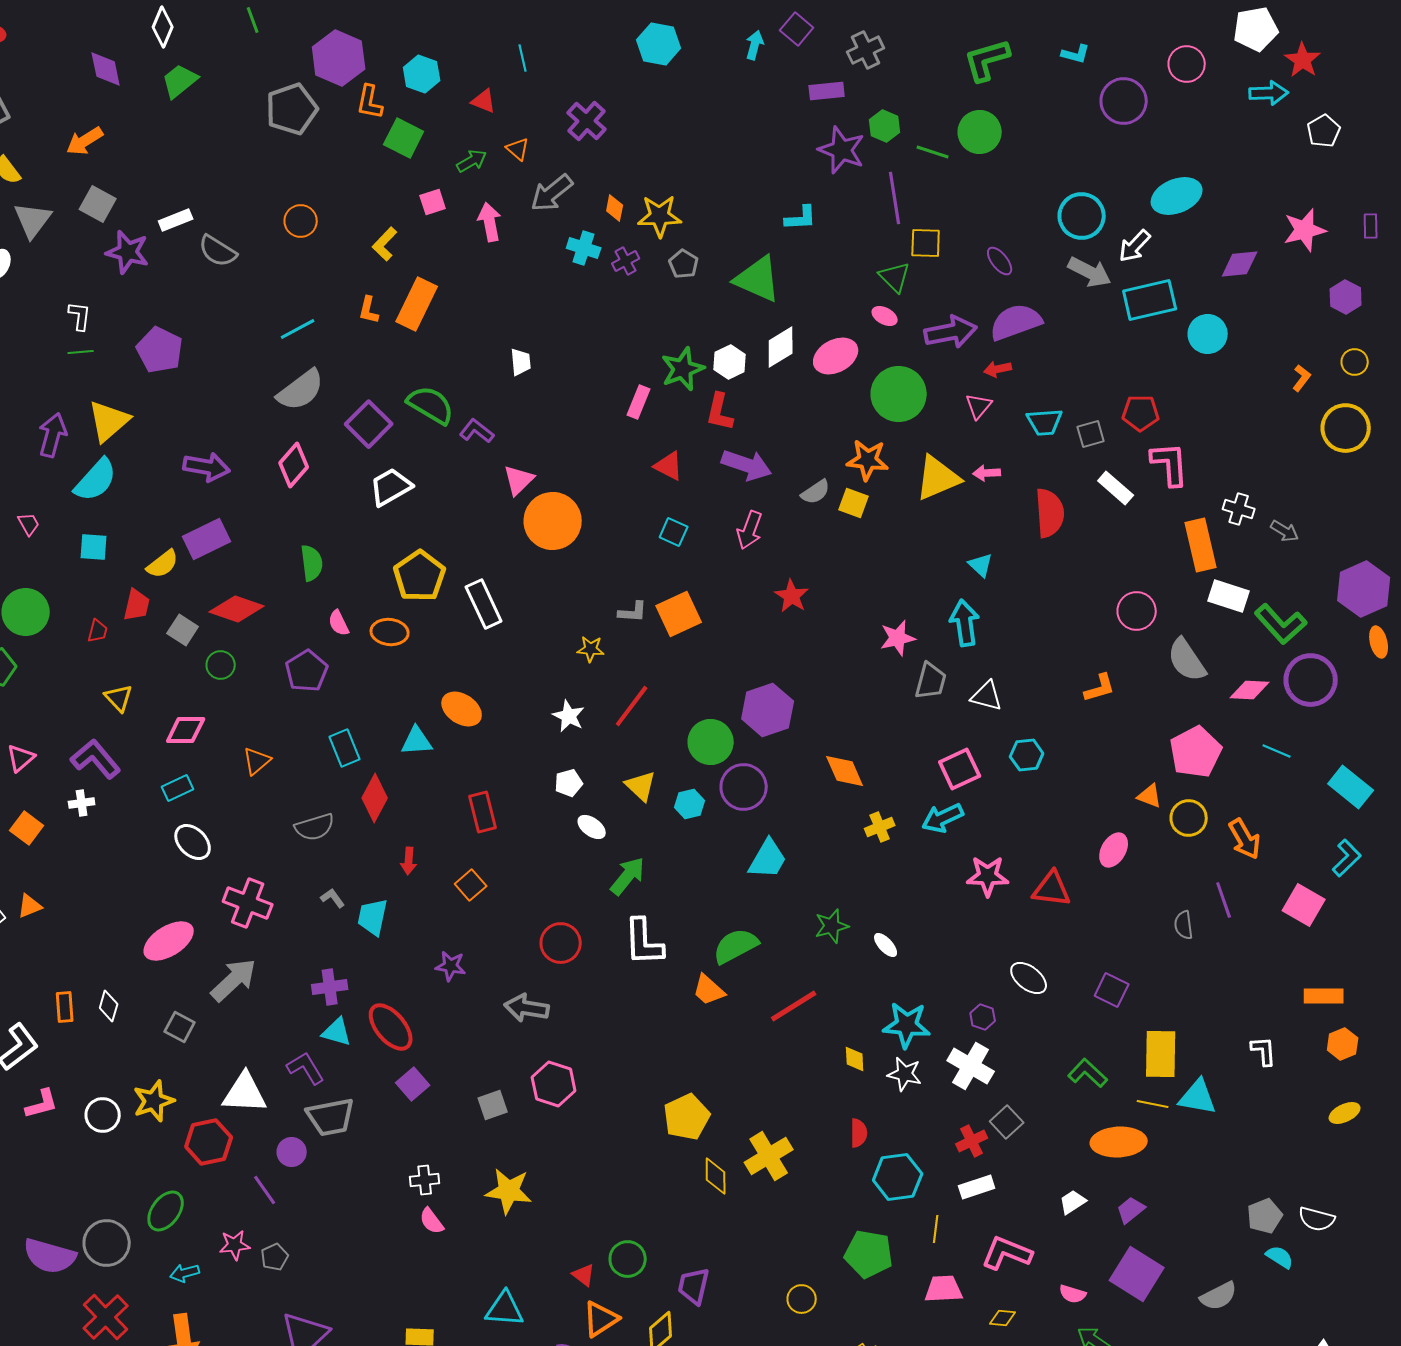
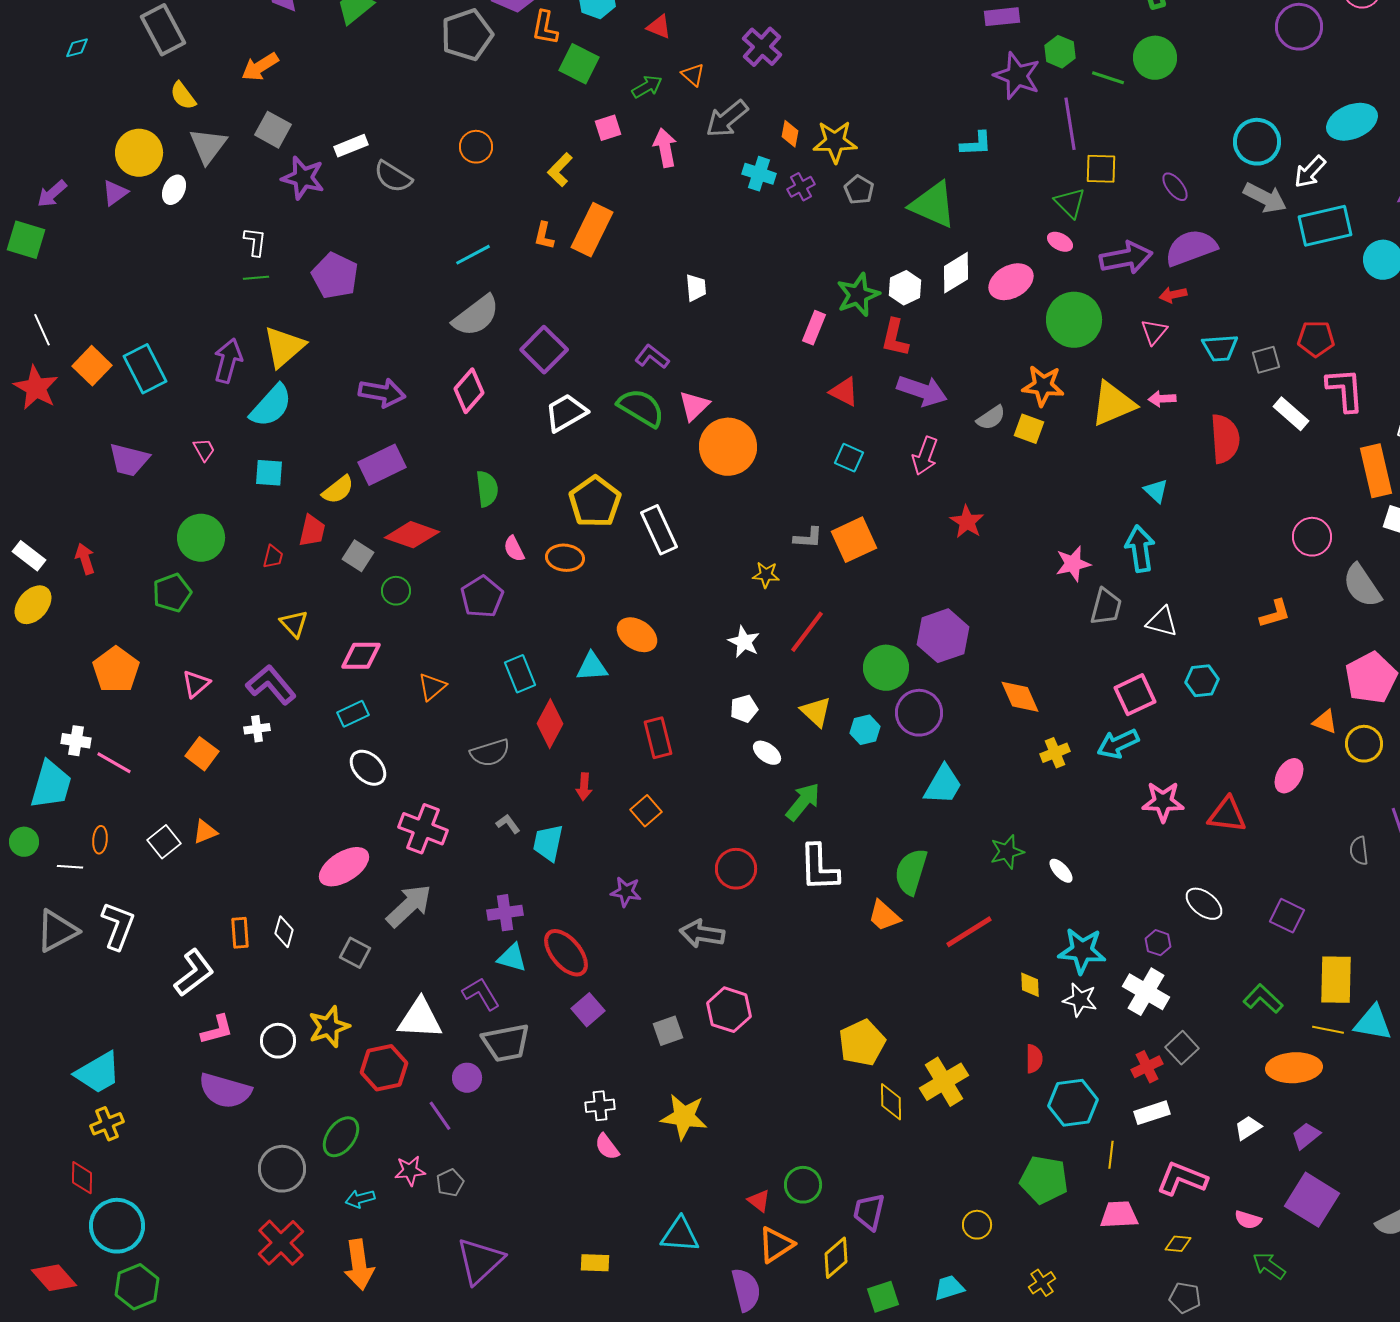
green semicircle: (431, 405) -> (641, 408), moved
green semicircle: (736, 946) -> (911, 872), turned -45
purple semicircle: (50, 1256) -> (225, 1091), moved

